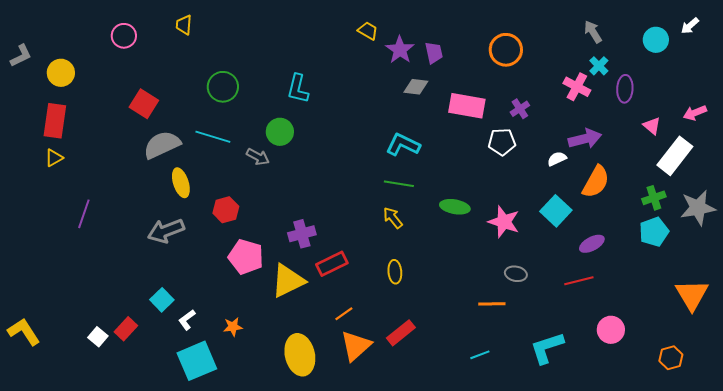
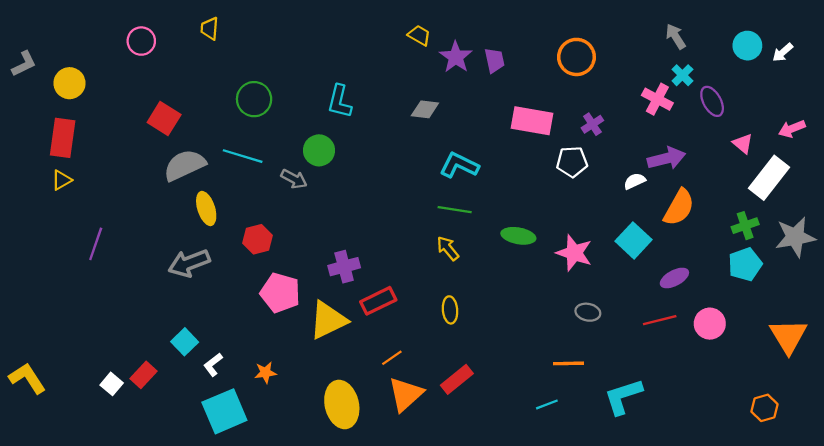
white arrow: (690, 26) -> (783, 52), moved
gray diamond: (416, 87) -> (425, 109), moved
purple ellipse: (625, 89) -> (712, 101), turned -32
orange line: (492, 304) -> (569, 363), moved
pink circle: (611, 330) -> (710, 324), moved

